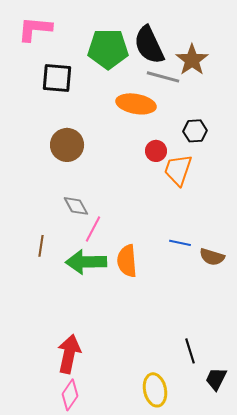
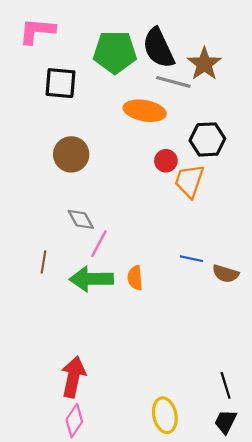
black hexagon: (195, 131) -> (207, 139), size x1.4
orange semicircle: (127, 261) -> (135, 278), size x0.7
black line: (190, 351) -> (226, 385), moved
black trapezoid: (216, 379) -> (226, 422), moved

